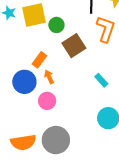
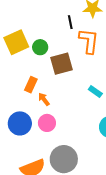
brown square: (74, 46) -> (61, 64), turned 30
blue circle: (24, 82) -> (20, 123), moved

